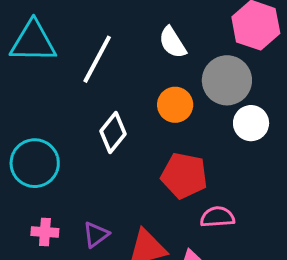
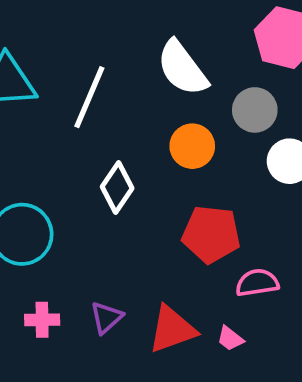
white semicircle: (172, 42) -> (182, 68), size x1.4
gray circle: (227, 80) -> (255, 110), size x0.7

